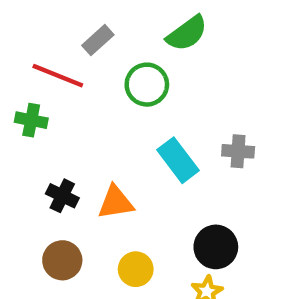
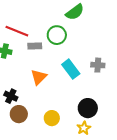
gray rectangle: (98, 40) -> (35, 46), moved, turned 40
black cross: (62, 196) -> (11, 96), moved
orange triangle: (116, 202) -> (39, 77), moved, turned -36

